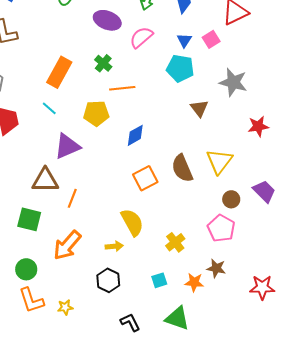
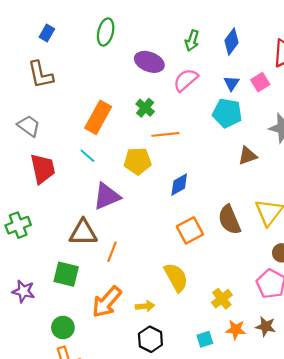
brown triangle: (199, 108) -> (247, 156), turned 48
yellow arrow: (114, 246) -> (145, 306), moved
orange star: (194, 282) -> (236, 330), moved

